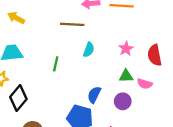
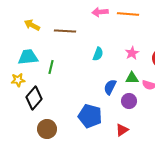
brown line: (72, 24) -> (65, 31), moved
green line: (56, 64) -> (51, 67), moved
blue semicircle: (94, 95) -> (110, 87), moved

